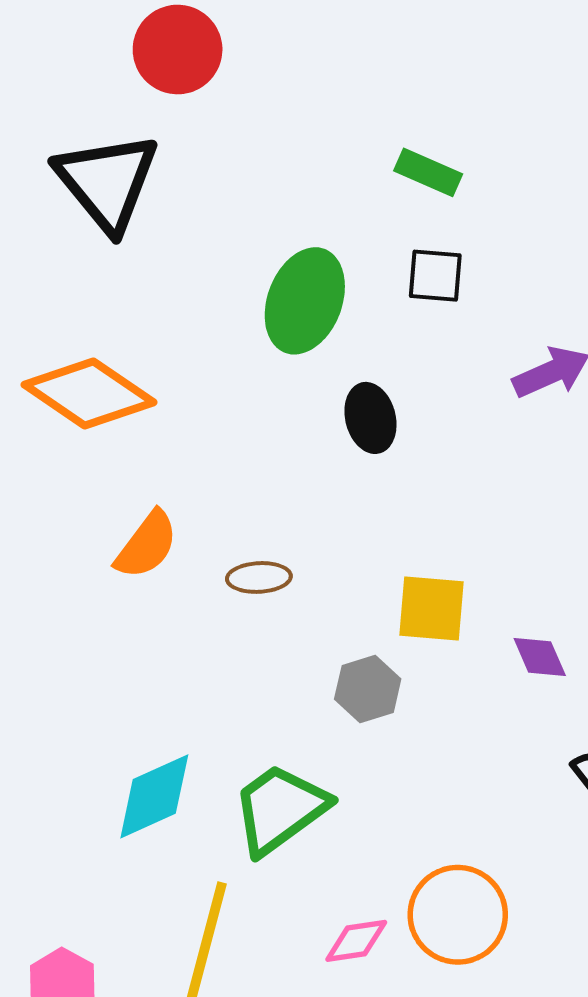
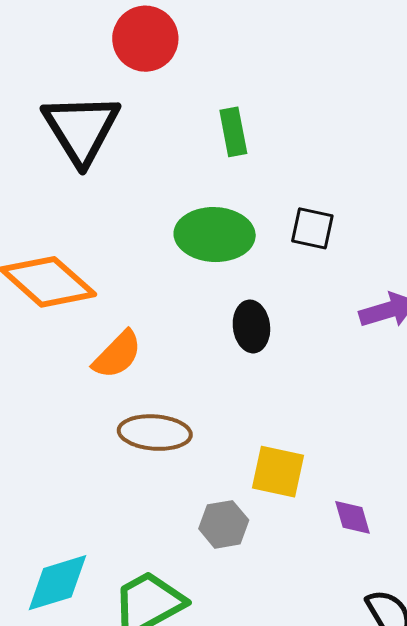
green rectangle: (428, 172) -> (233, 132), moved, turned 48
green ellipse: (305, 301) -> (215, 235), turned 64
orange semicircle: (147, 545) -> (117, 355), moved
brown ellipse: (259, 577) -> (155, 433), size x1.5

